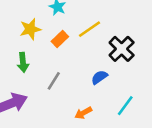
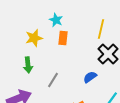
yellow line: (89, 29) -> (101, 29), moved, turned -42
orange rectangle: (60, 39) -> (63, 38), moved, turned -40

